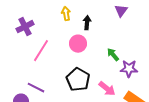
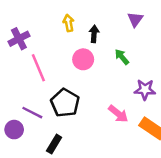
pink line: (41, 51) -> (38, 68), turned -55
green arrow: (113, 55) -> (122, 57), moved
black pentagon: (78, 80) -> (65, 103), moved

